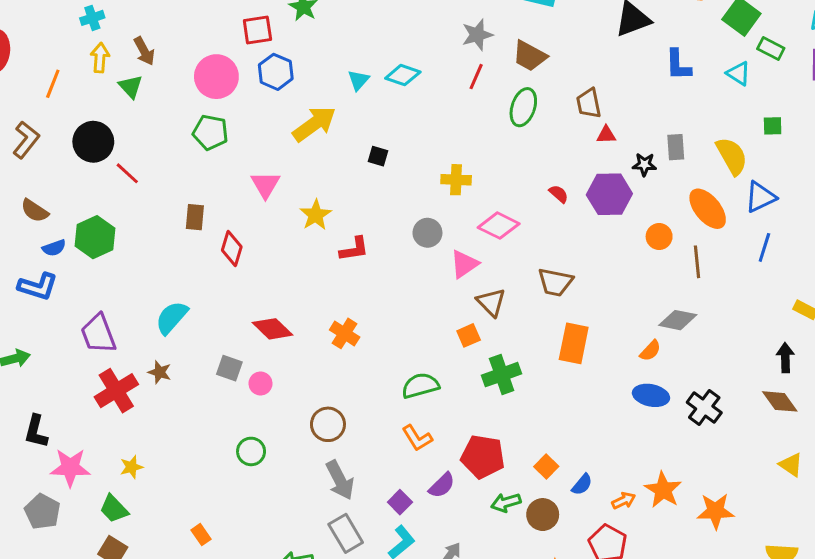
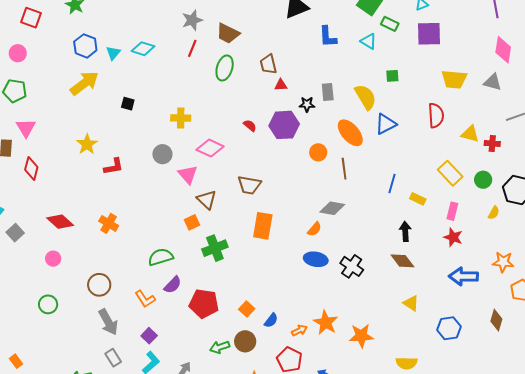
red square: (257, 30) -> (31, 18), moved, turned 30
blue hexagon: (276, 72) -> (85, 46), moved
pink circle: (216, 77) -> (18, 53), size x0.6
pink triangle: (265, 185) -> (26, 128), moved
blue line: (764, 247) -> (392, 184), moved
pink triangle: (464, 264) -> (188, 175), turned -35
gray square: (229, 368) -> (15, 233), moved, turned 30
orange L-shape: (417, 438) -> (145, 299), moved
purple semicircle: (442, 485) -> (173, 285), moved
green arrow: (506, 503) -> (220, 347), moved
gray rectangle: (346, 533) -> (113, 358), size x0.7

